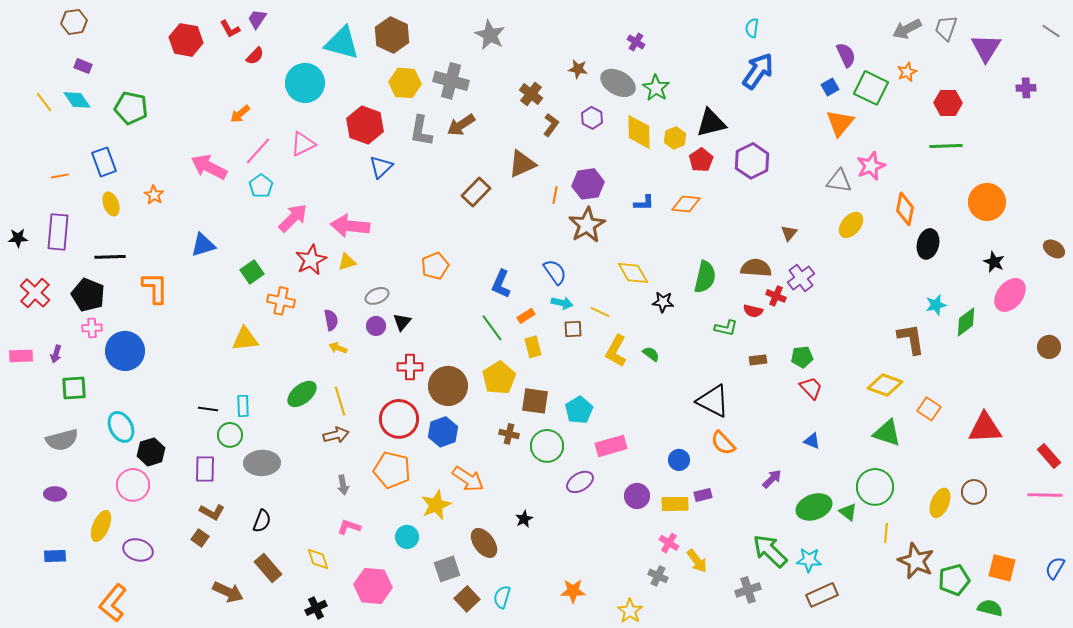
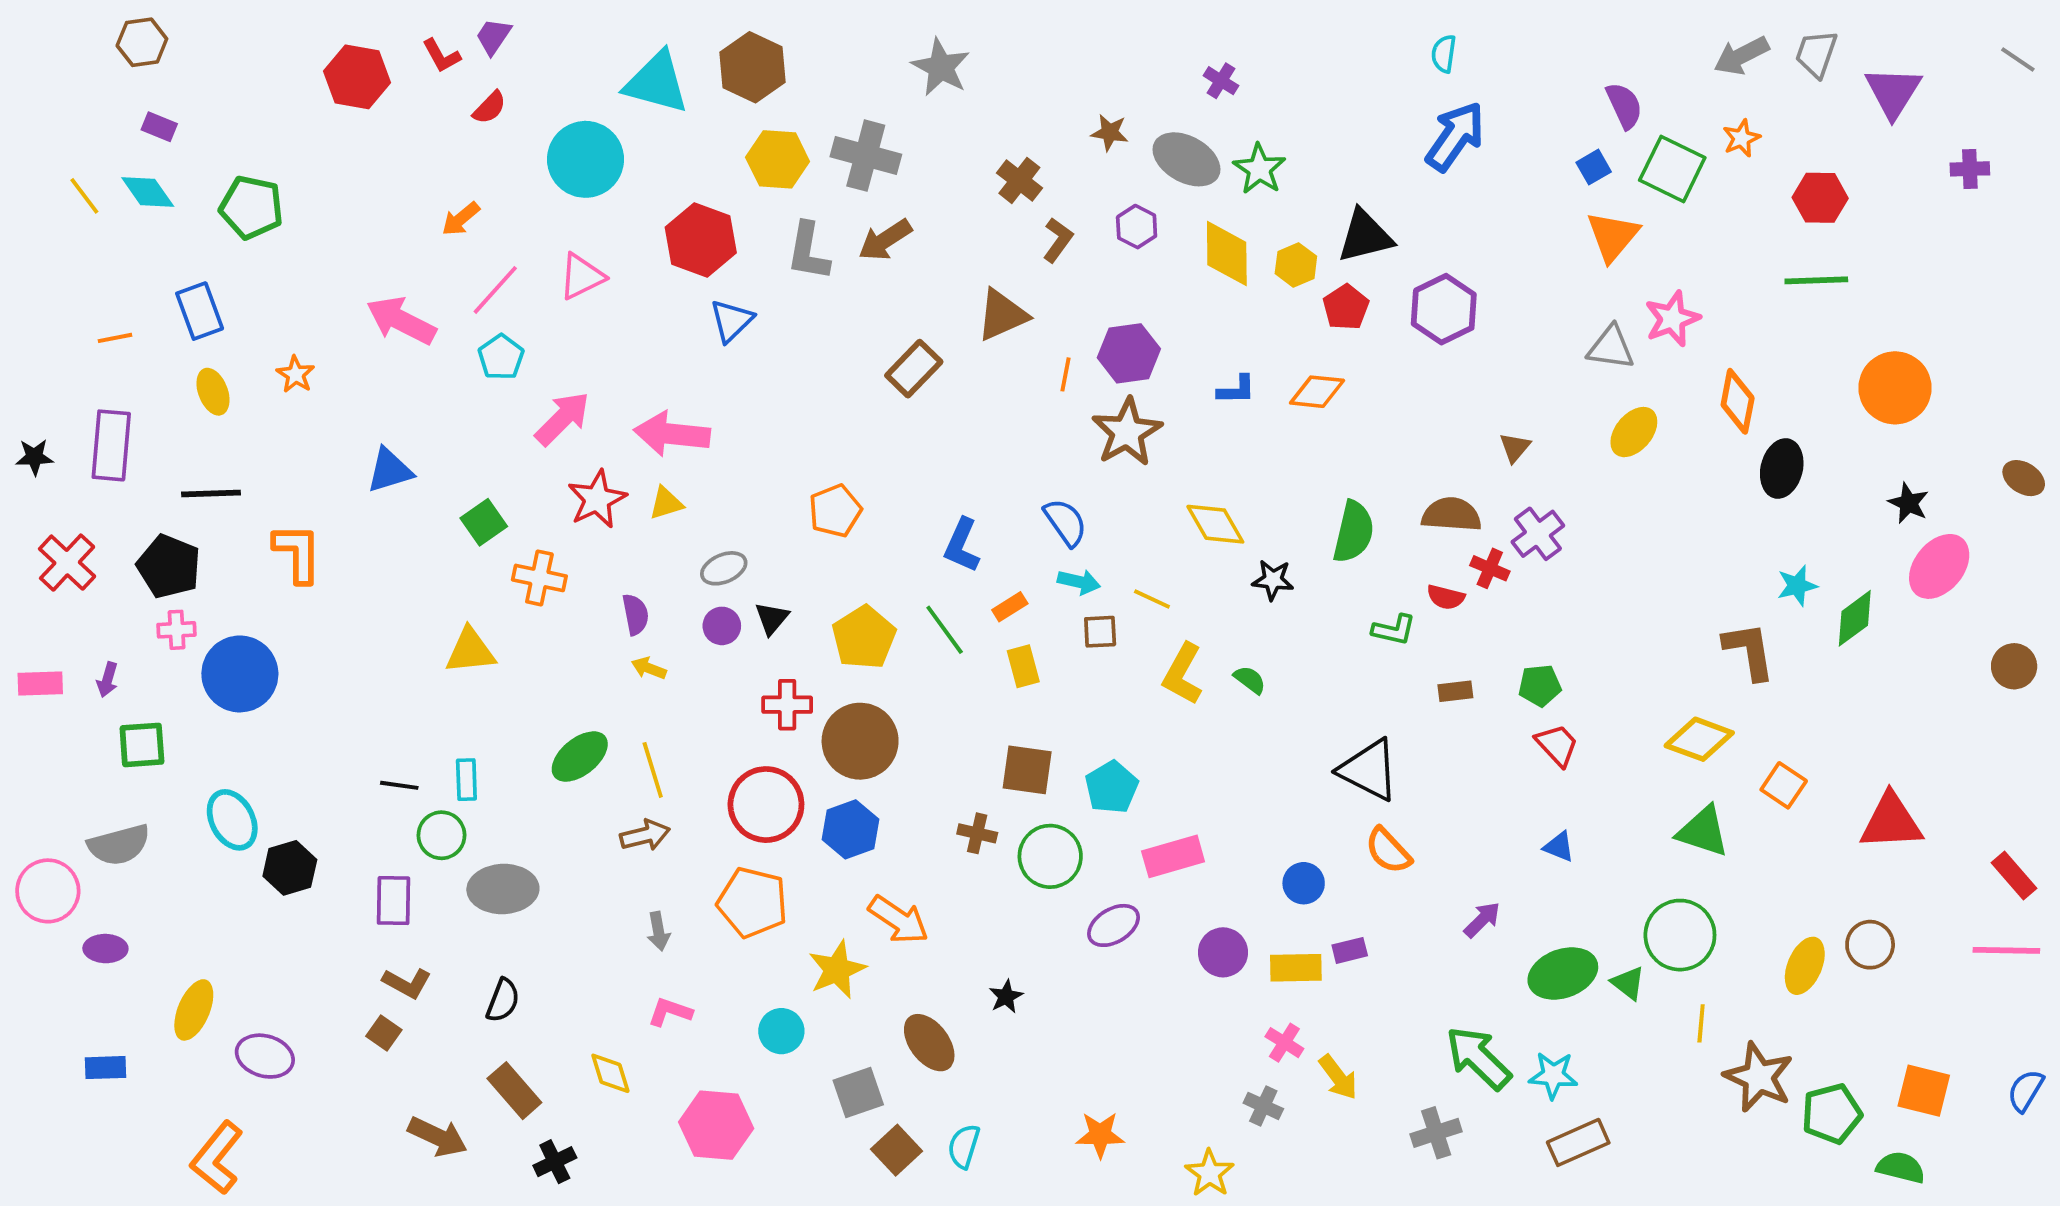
yellow pentagon: (499, 378) -> (864, 637), moved
pink circle: (133, 485) -> (48, 891), moved
black cross: (316, 608) -> (555, 1162), moved

